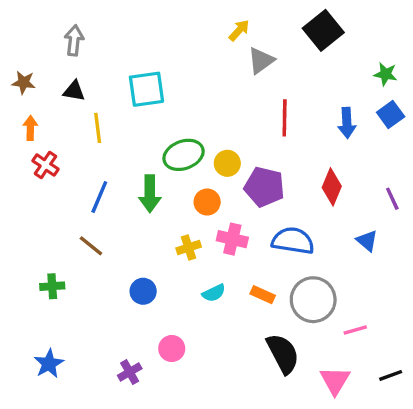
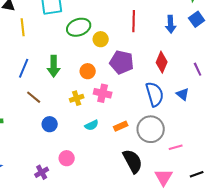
green ellipse: (184, 155) -> (79, 27), moved
yellow circle: (227, 163) -> (101, 39), moved
blue semicircle: (293, 241) -> (155, 94), moved, turned 65
brown line: (91, 246) -> (34, 97), moved
orange rectangle: (263, 295) -> (121, 126), turned -48

